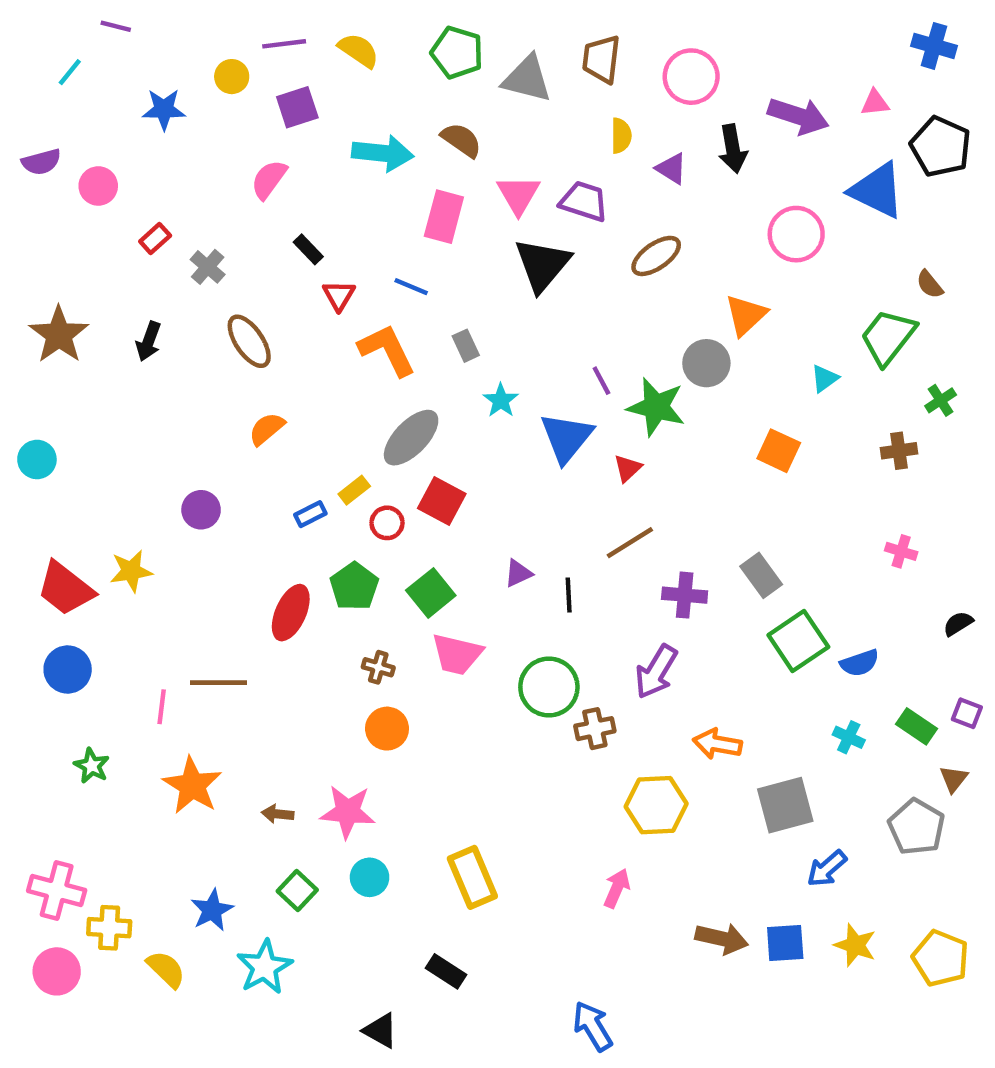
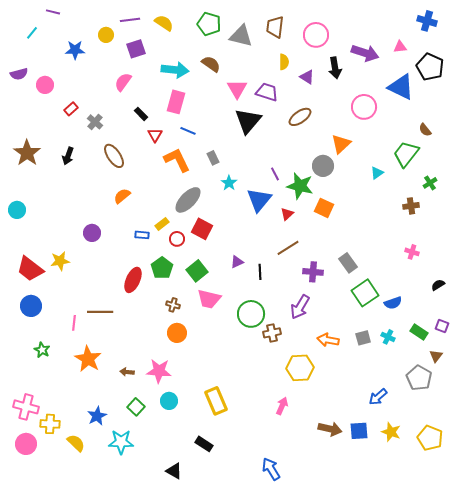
pink rectangle: (444, 217) -> (176, 102), moved
orange square: (779, 451) -> (324, 208), moved
blue rectangle: (310, 514) -> (142, 235), turned 32
gray square: (785, 805) -> (363, 338), moved, size x0.6
cyan star: (264, 967) -> (121, 442), turned 30

